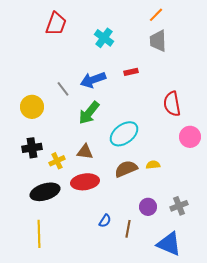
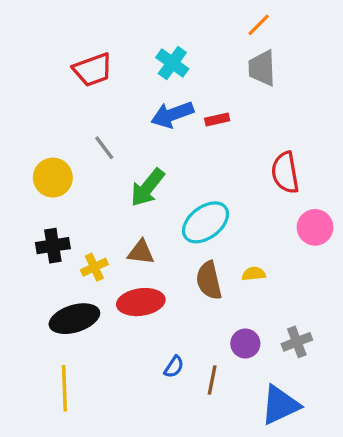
red trapezoid: (56, 24) -> (93, 70), moved, turned 50
blue arrow: (93, 80) -> (172, 114), moved
brown semicircle: (126, 169) -> (209, 280), turned -80
blue triangle: (169, 244) -> (280, 405), turned -48

